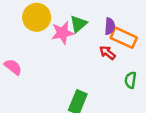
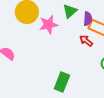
green triangle: (79, 24) -> (70, 11), moved

